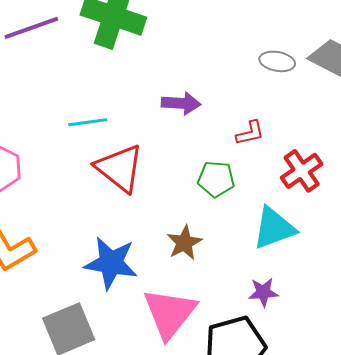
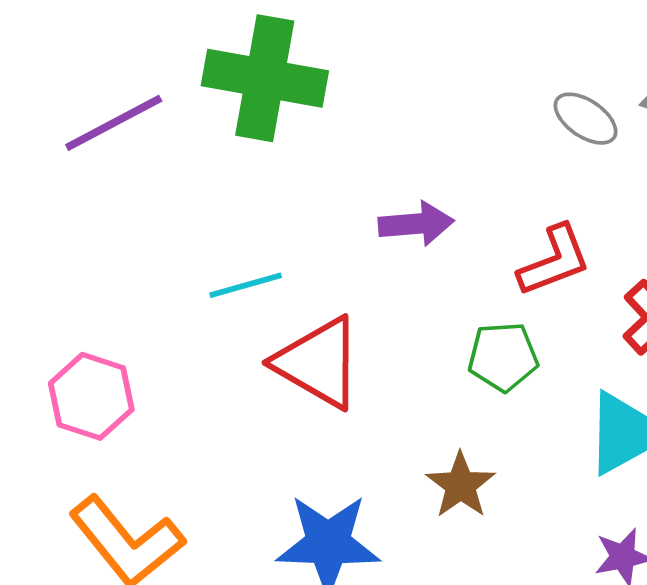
gray ellipse: (277, 61) -> (586, 119), turned 32
red L-shape: (250, 133) -> (554, 261), size x1.4

